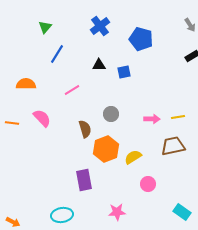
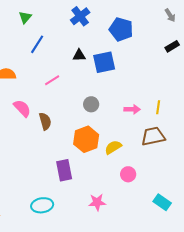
blue square: (124, 72) -> (104, 62), size x1.6
yellow line: (178, 117) -> (158, 107), turned -72
brown semicircle: (85, 129) -> (45, 121), moved

